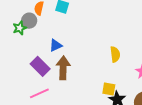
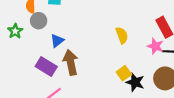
gray circle: (29, 21) -> (39, 21), moved
yellow square: (109, 89) -> (124, 73), turned -32

